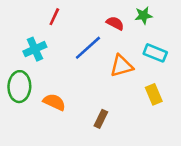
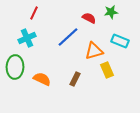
red line: (54, 17) -> (34, 13), moved
yellow rectangle: (154, 94) -> (107, 70), moved
brown rectangle: (101, 119) -> (75, 79), moved

